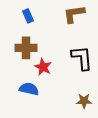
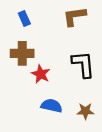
blue semicircle: (29, 89) -> (52, 106), moved

